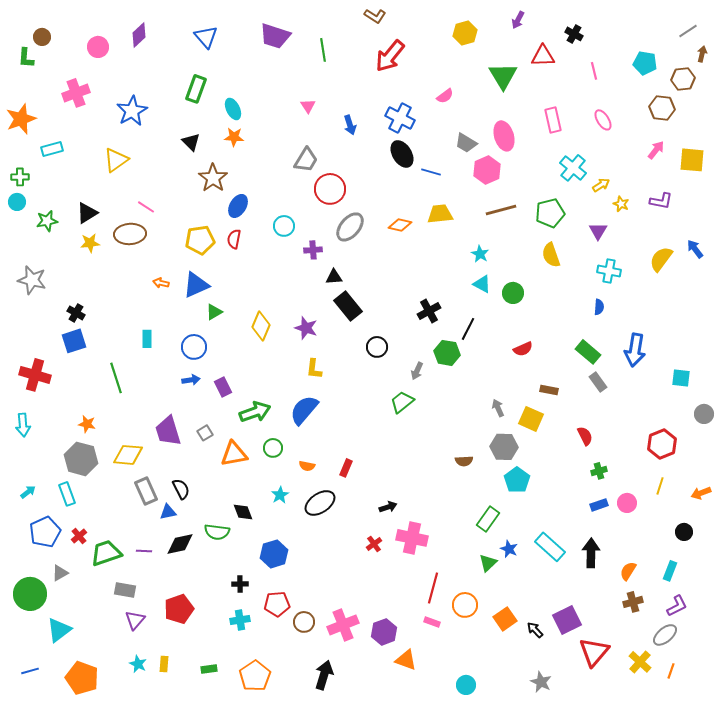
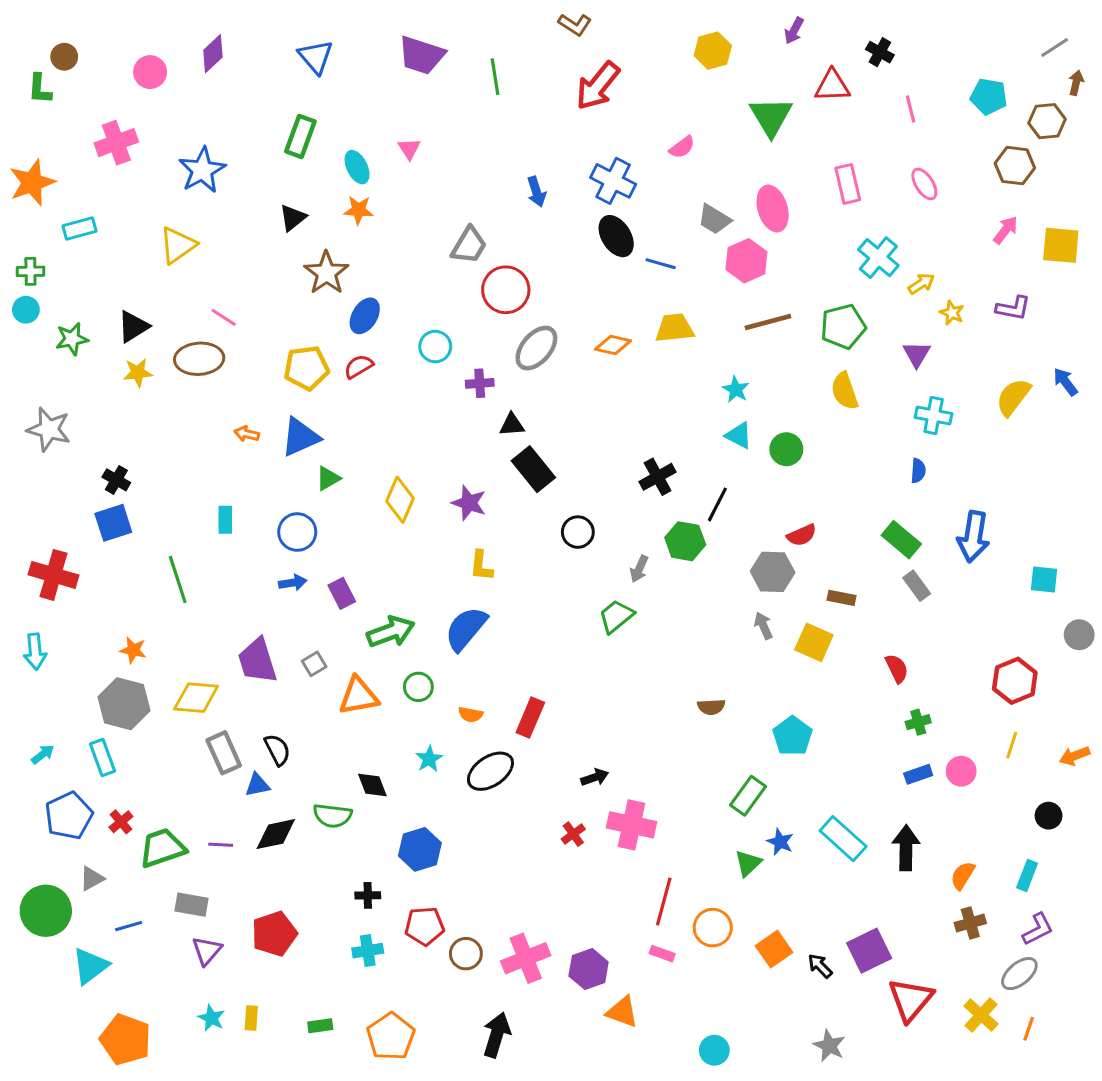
pink triangle: (308, 106) -> (409, 149), moved
black triangle: (191, 142) -> (293, 218), turned 36
red semicircle: (234, 239) -> (359, 366), turned 48
gray hexagon: (504, 447) -> (773, 572), moved
red rectangle: (346, 468) -> (530, 718), size x1.4
blue line: (30, 671) -> (129, 926), moved

